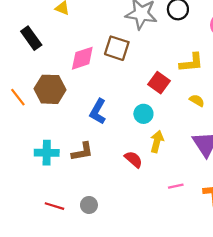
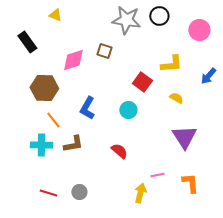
brown square: (117, 48) -> (104, 51), size x0.7
orange line: (18, 97) -> (53, 120), moved
yellow arrow: (157, 142) -> (140, 193), moved

